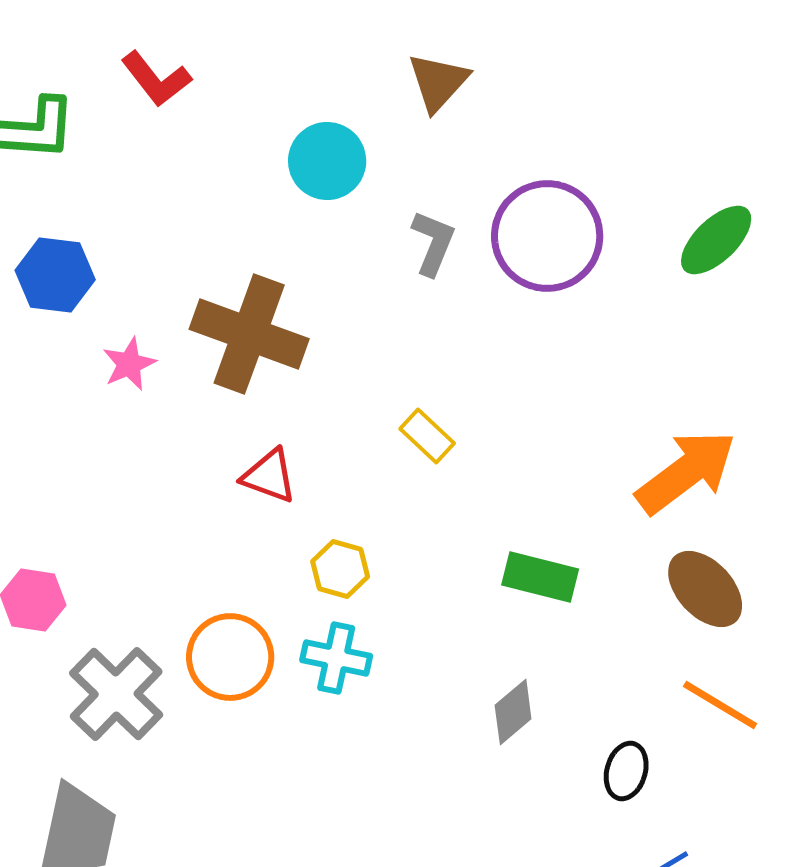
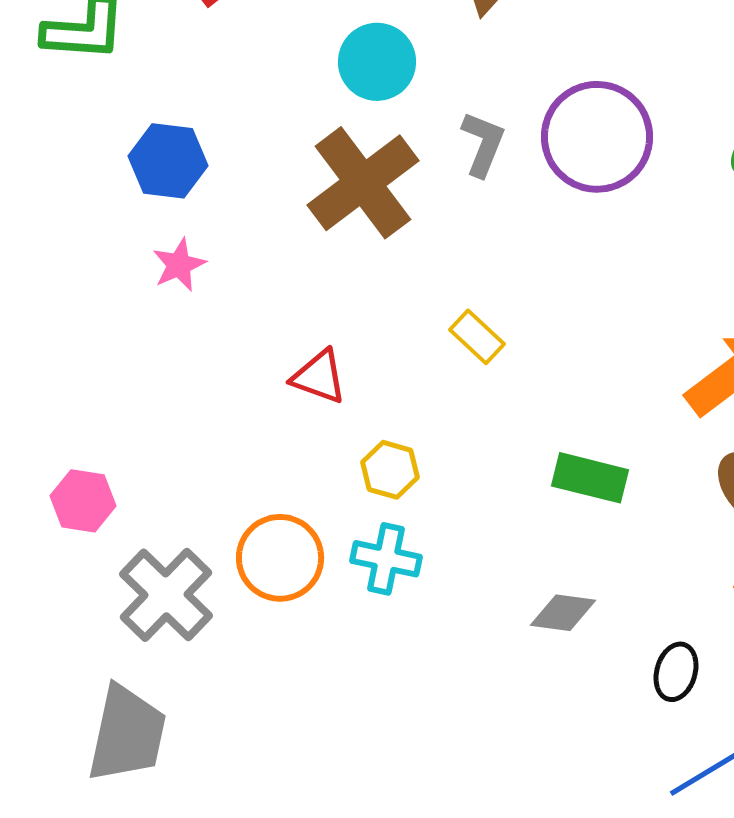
blue hexagon: (55, 275) -> (168, 161), moved
brown cross: (249, 334) -> (363, 183), moved, turned 33
gray diamond: (513, 712) -> (563, 613), turned 48

